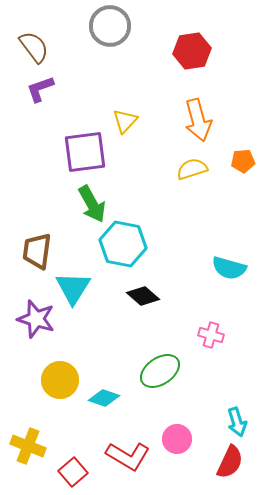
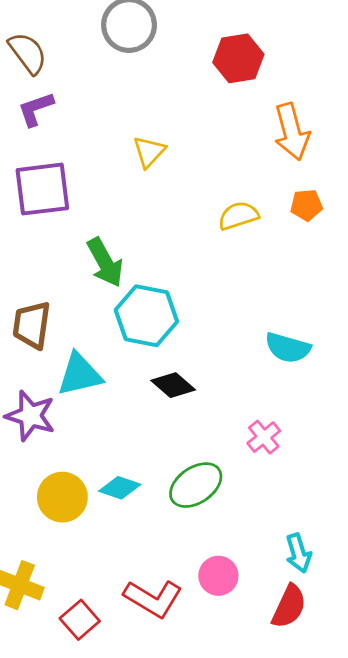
orange arrow: (198, 120) -> (292, 132), moved
purple square: (85, 152) -> (42, 189), moved
cyan triangle: (73, 288) -> (80, 374), turned 45
pink cross: (211, 335) -> (264, 437), turned 35
cyan diamond: (104, 398) -> (120, 488), moved

